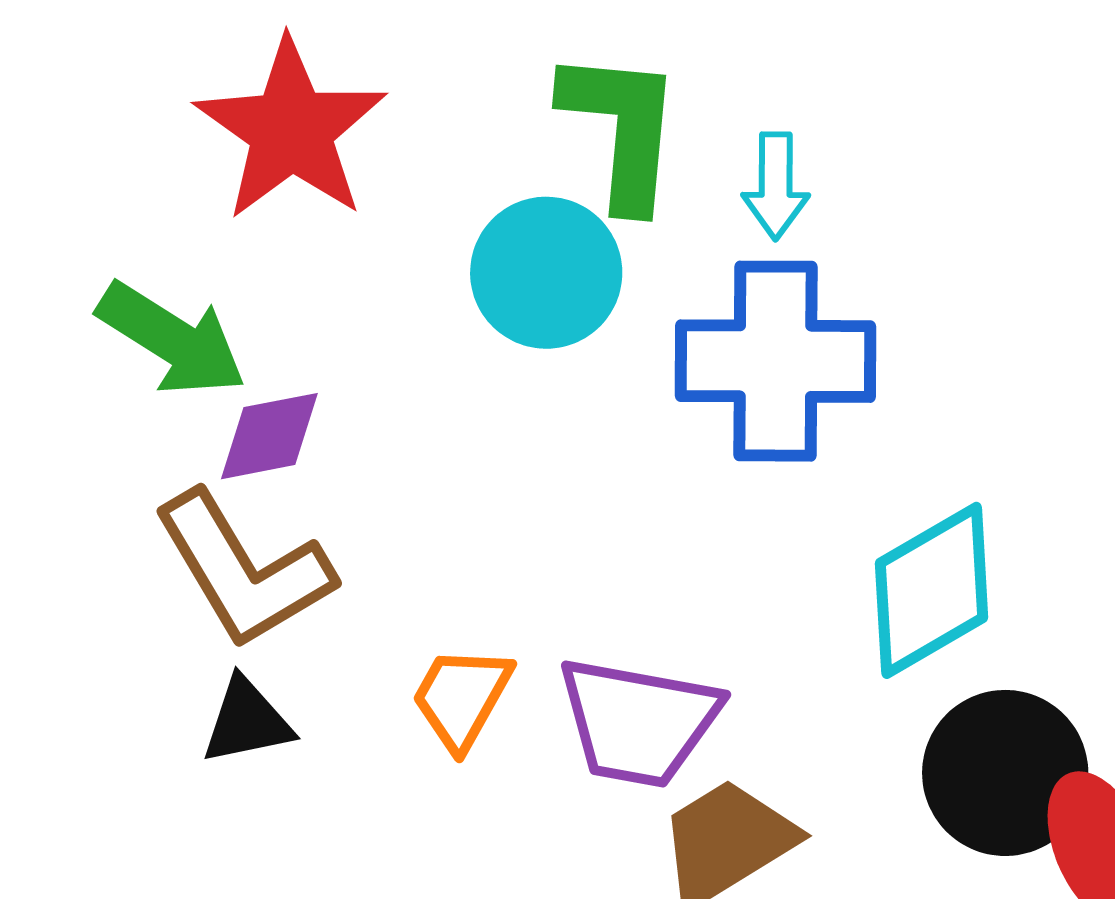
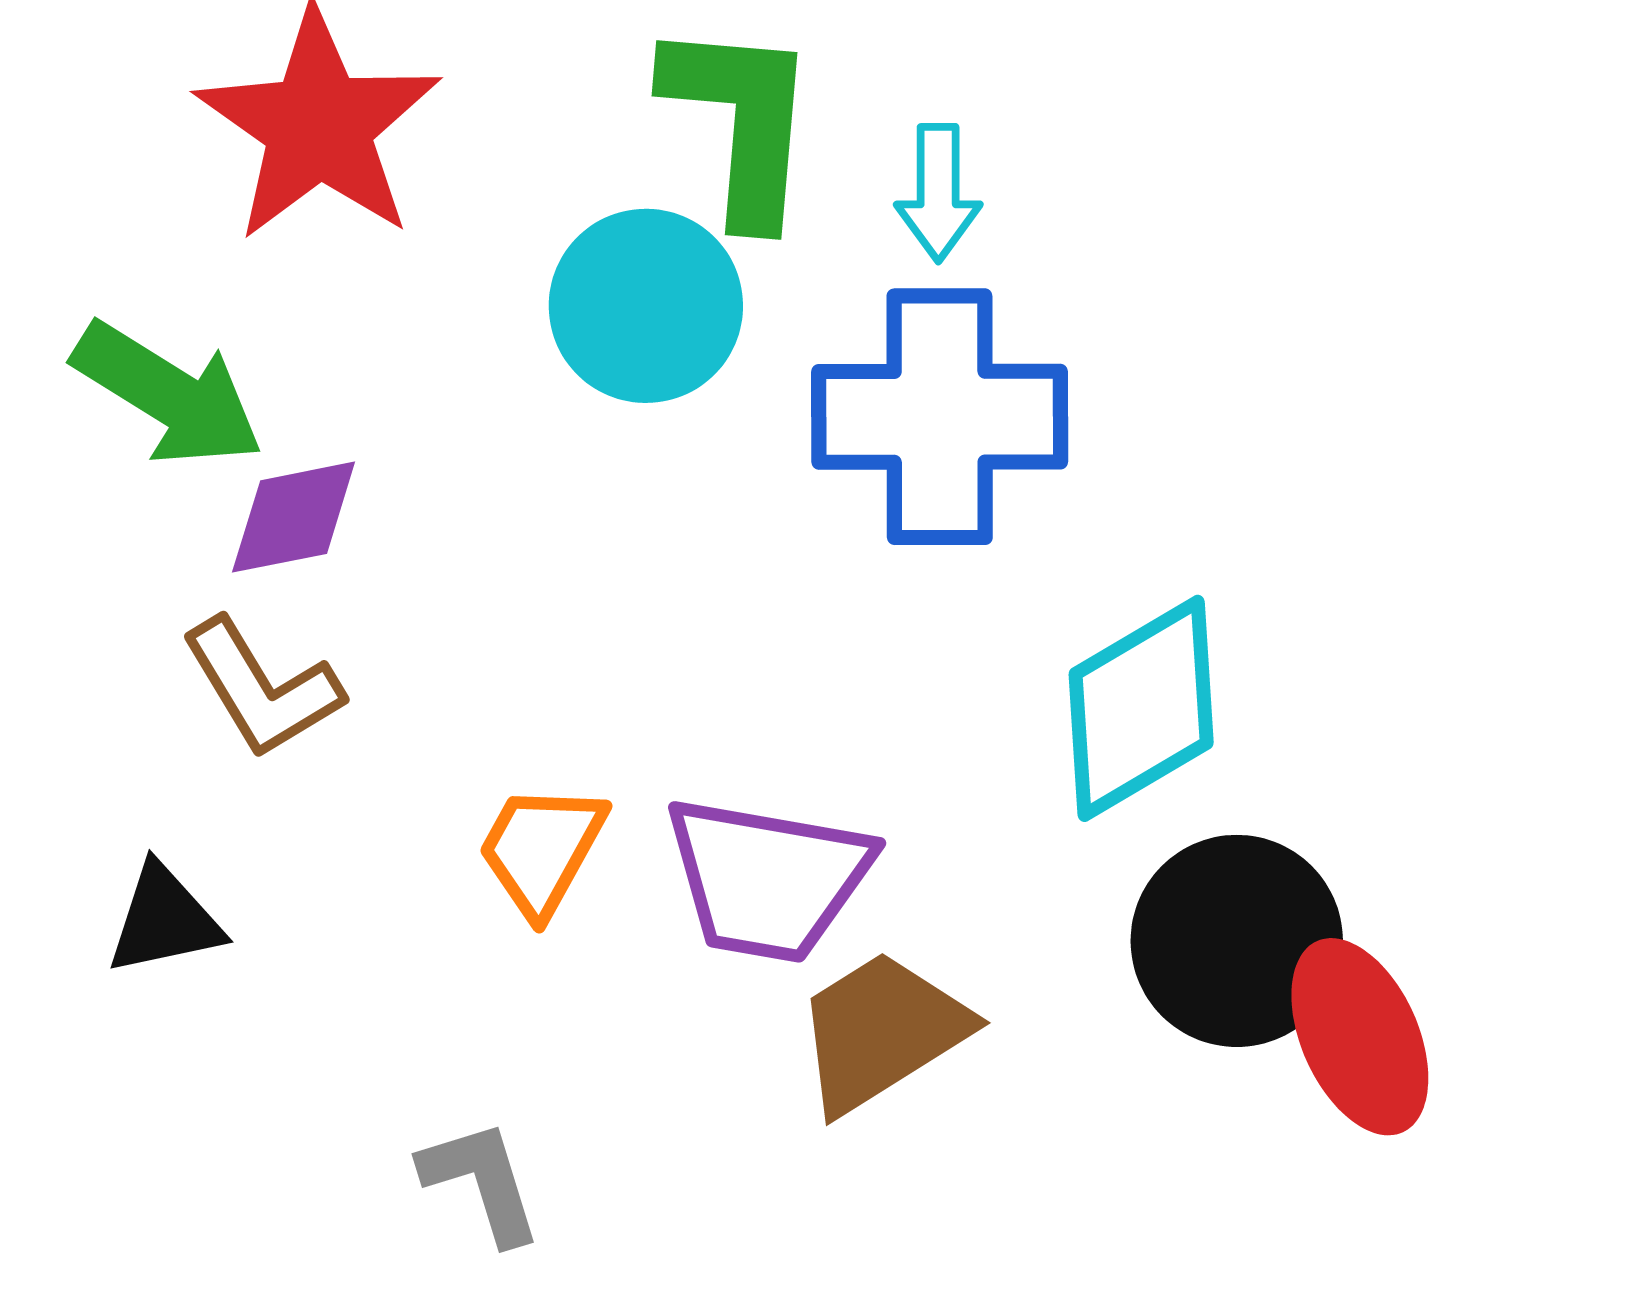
brown L-shape: (244, 570) -> (262, 688), size x0.7
black triangle: (247, 721) -> (164, 920), moved

